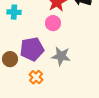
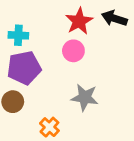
purple pentagon: (32, 49) -> (24, 68), moved

